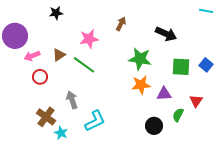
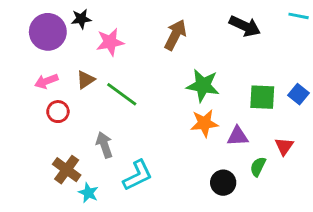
brown arrow: (121, 24) -> (175, 35), size x1.5
black arrow: (166, 34) -> (245, 26), moved
purple circle: (15, 36) -> (48, 32), moved
pink star: (89, 39) -> (110, 42), moved

